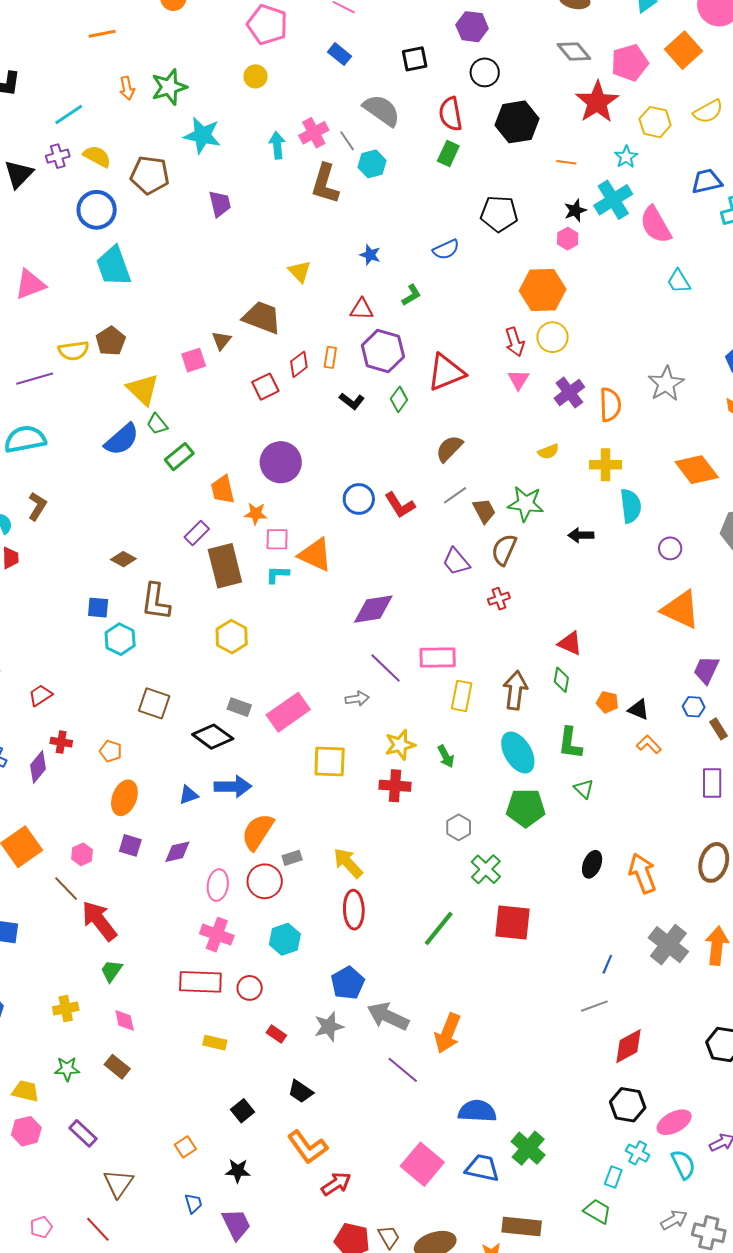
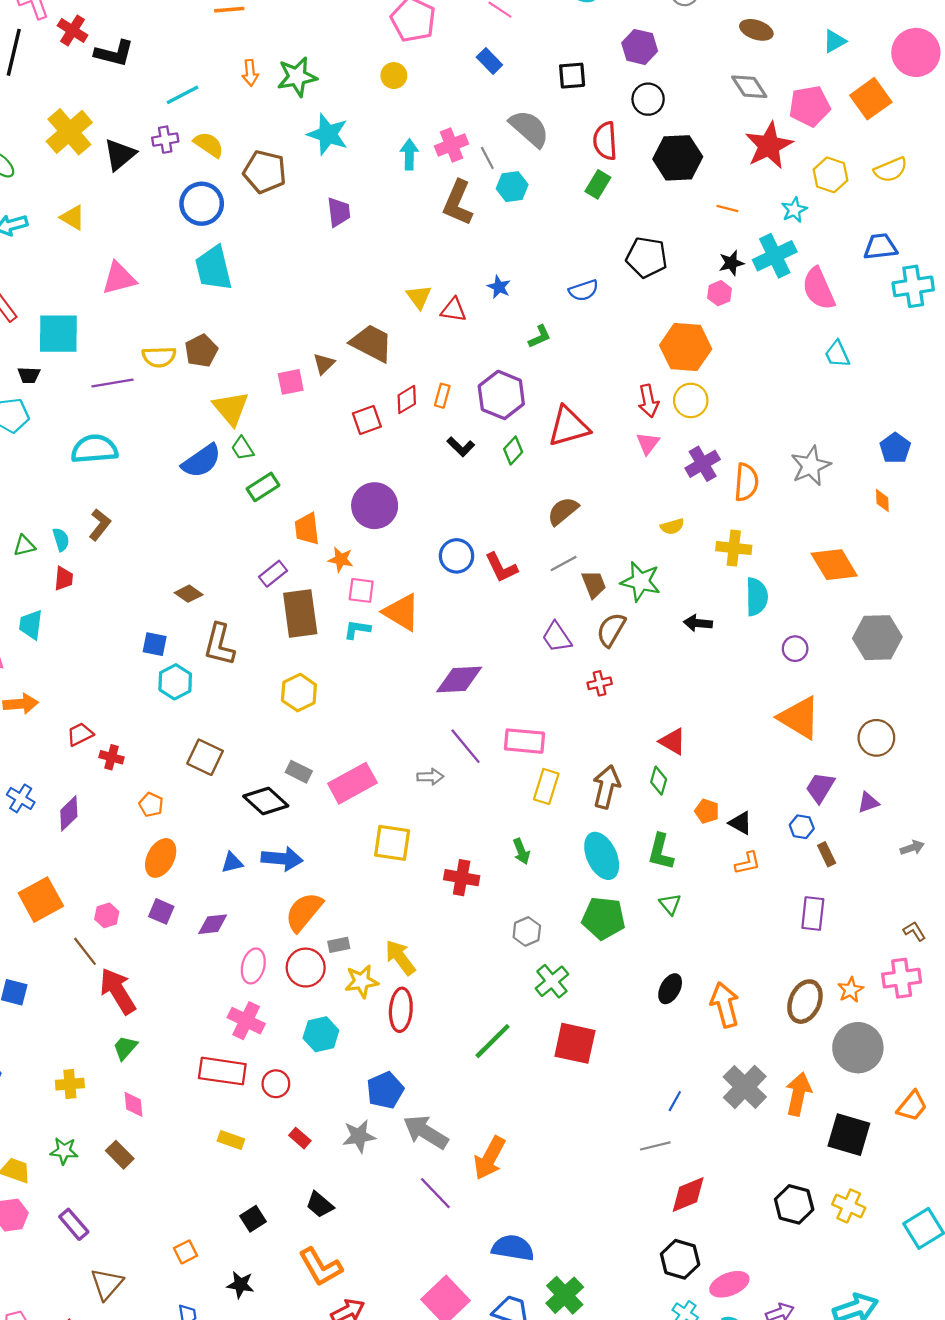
red triangle: (362, 309) -> (454, 310), moved
red cross: (61, 742) -> (112, 757), moved
orange L-shape: (649, 744) -> (748, 863), turned 115
yellow star: (400, 745) -> (361, 981), moved

